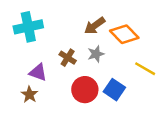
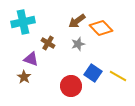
brown cross: (68, 58) -> (48, 43), moved
yellow line: (145, 69) -> (118, 76), moved
red circle: (85, 90) -> (71, 86), moved

